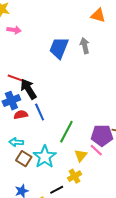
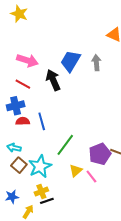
pink arrow: (14, 30) -> (27, 60), moved, size x1.5
black arrow: (28, 89) -> (53, 80), moved
purple pentagon: (102, 135) -> (100, 154), turned -30
pink line: (96, 150) -> (91, 177), moved
yellow cross: (75, 176) -> (41, 191), moved

